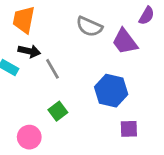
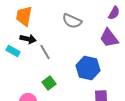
purple trapezoid: (125, 42) -> (109, 38), moved

